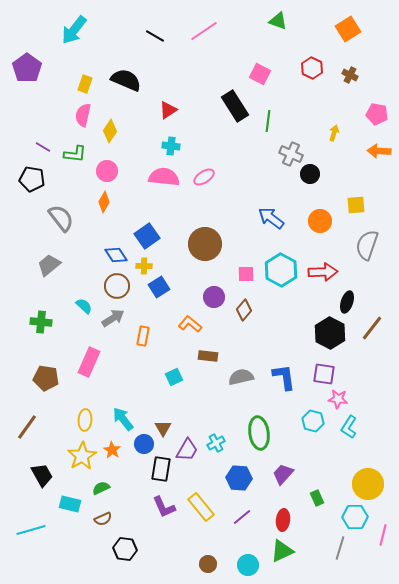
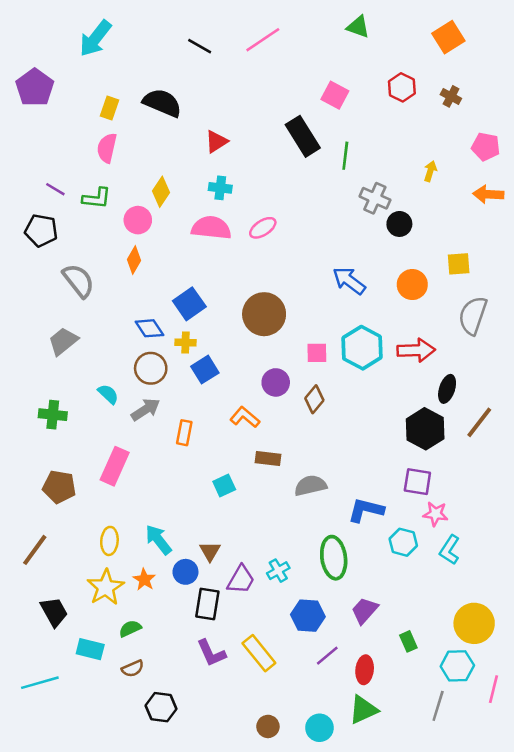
yellow diamond: (110, 131) -> (161, 192), moved
blue L-shape: (284, 377) -> (366, 510), moved, turned -68
purple line: (242, 517) -> (327, 656), moved

